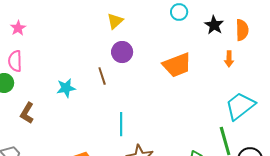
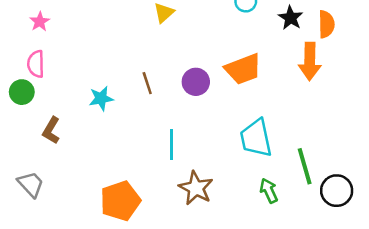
purple circle: (122, 52) -> (196, 82), moved
orange arrow: (229, 59) -> (310, 61), size x1.8
cyan trapezoid: (240, 106) -> (256, 138), moved, turned -64

